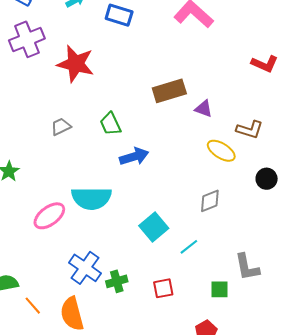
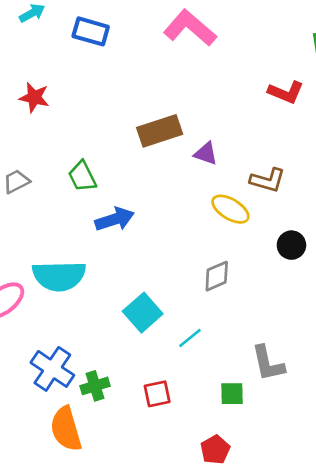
red star: (76, 64) -> (34, 97), size x0.6
orange semicircle: (72, 314) -> (66, 429), moved

